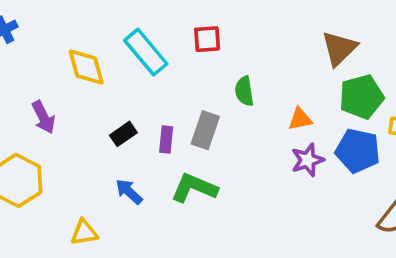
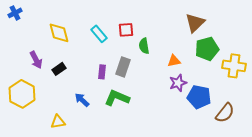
red square: (207, 39) -> (126, 30), moved
cyan rectangle: (146, 52) -> (99, 34), moved, size x0.7
black rectangle: (123, 134) -> (59, 69), moved
blue pentagon: (358, 151) -> (199, 97), moved

